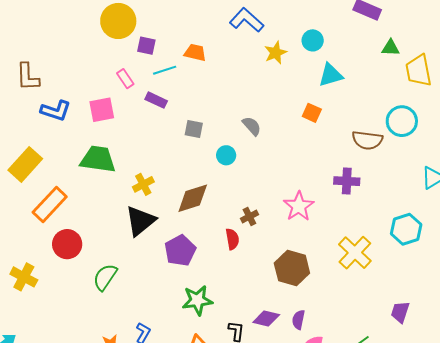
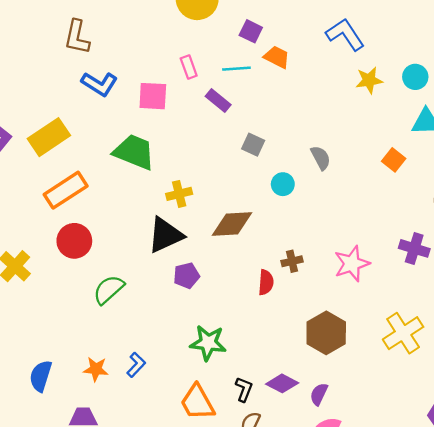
purple square: (146, 46) -> (251, 31), moved
purple pentagon: (180, 251) -> (186, 276), moved, size x0.7

